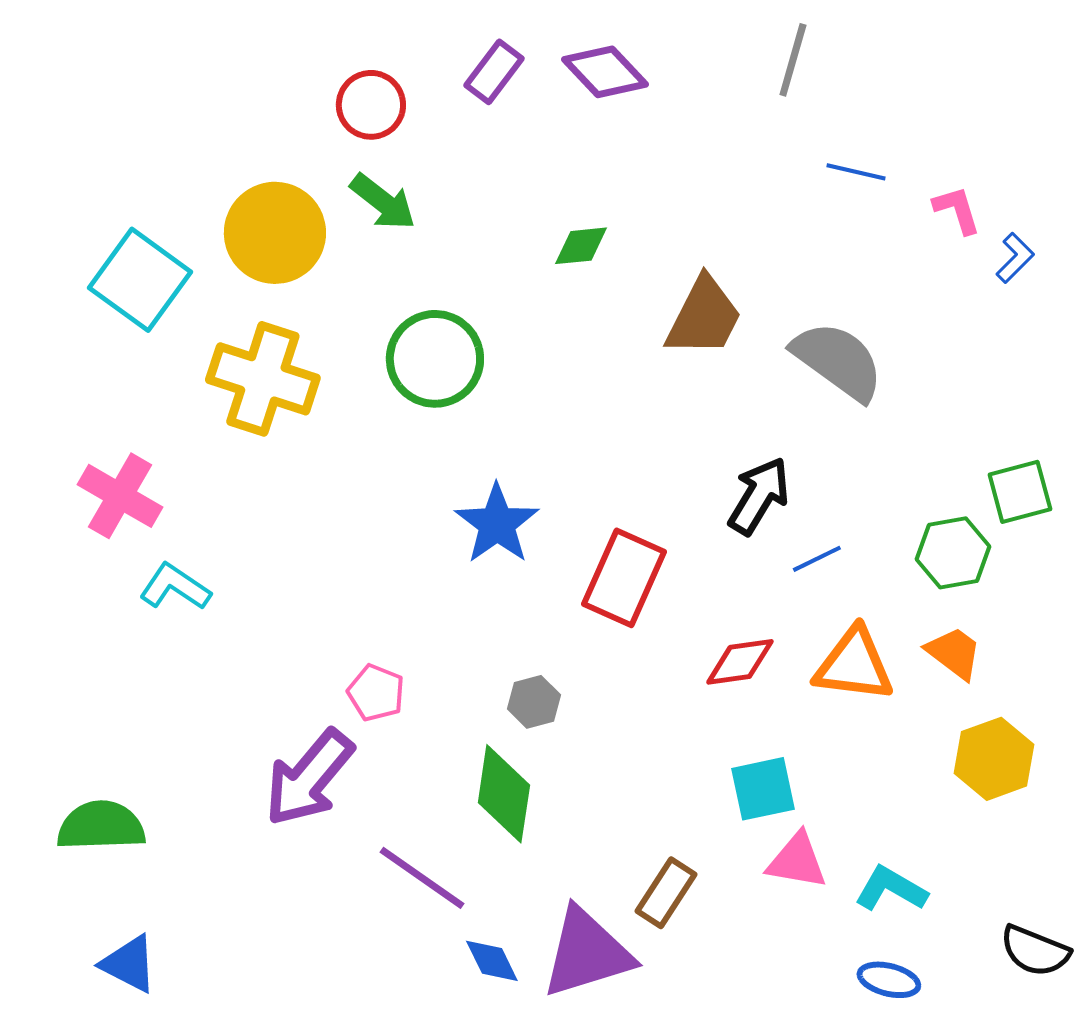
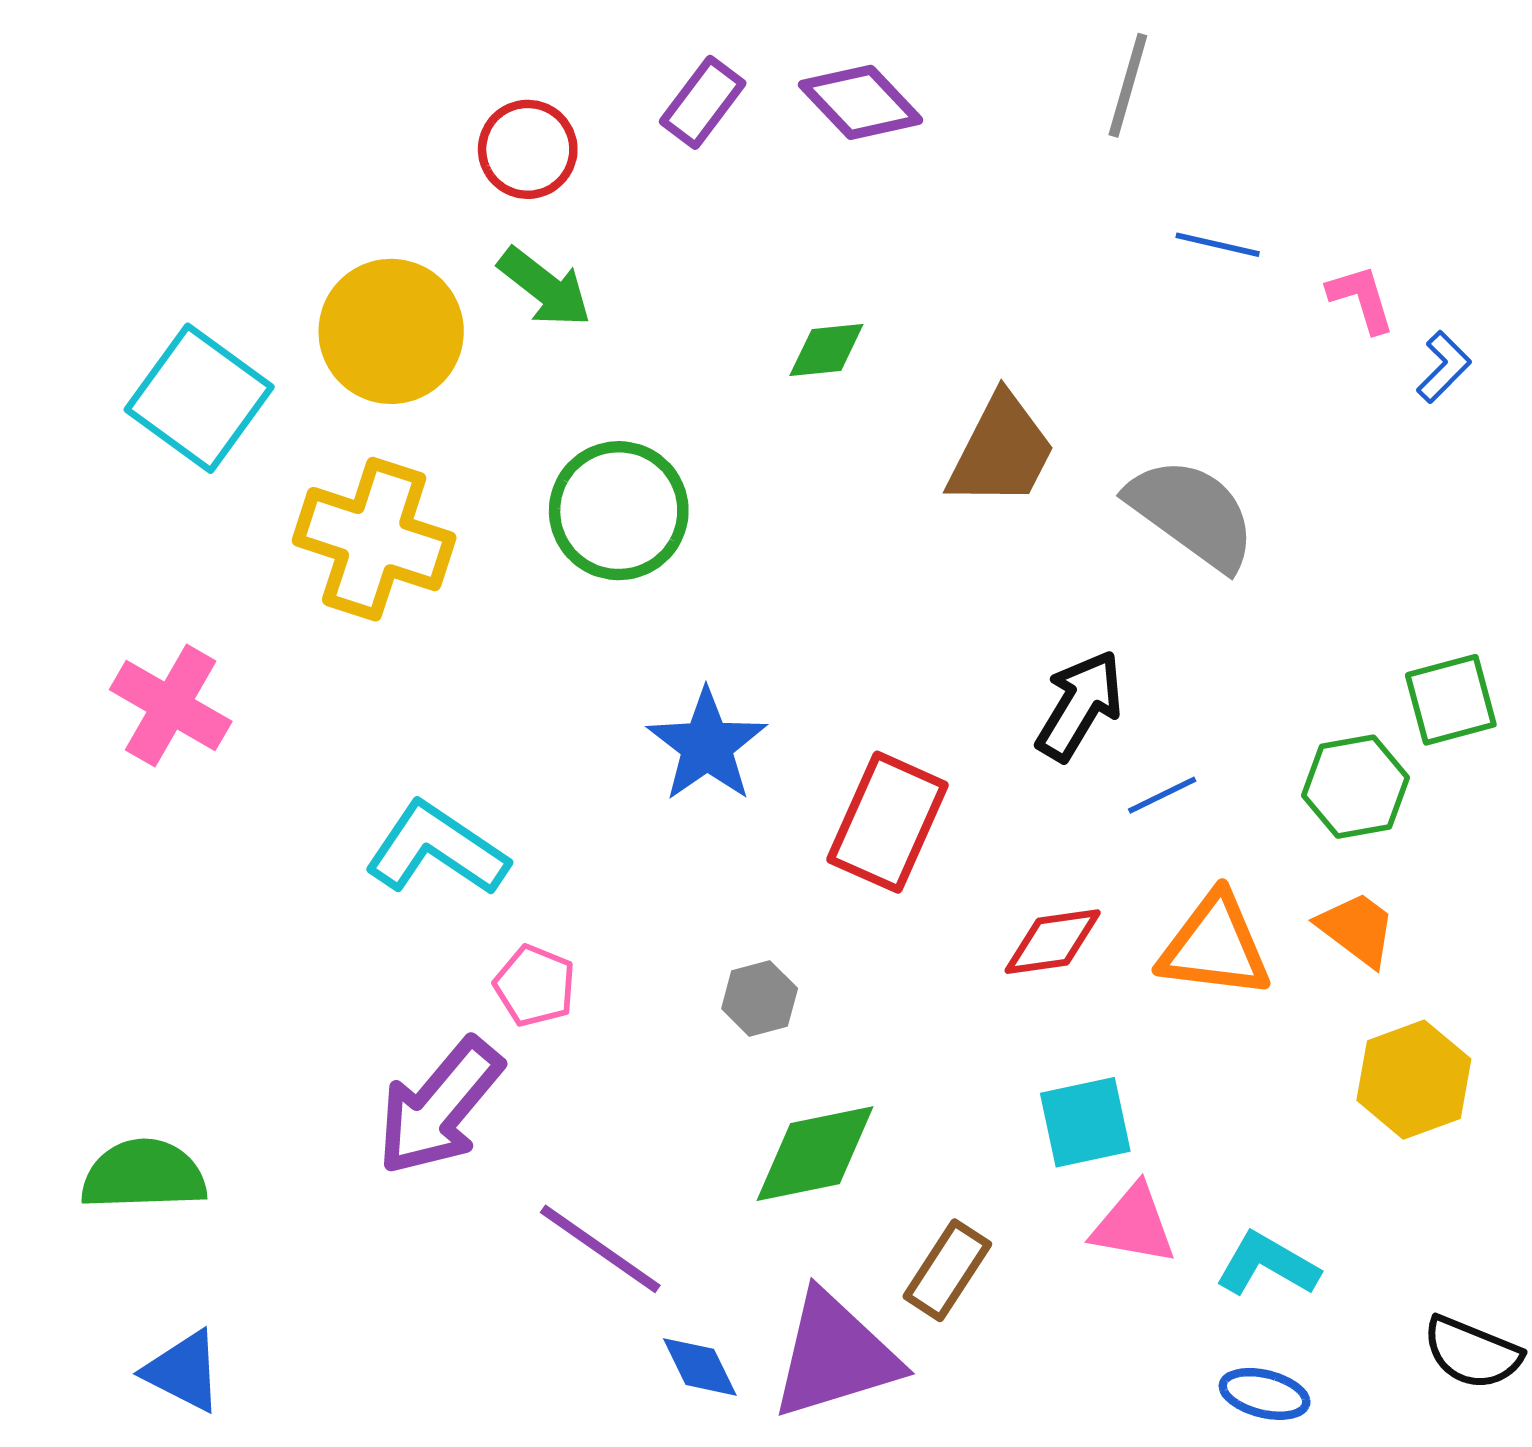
cyan L-shape: (175, 587) -> (437, 849), moved, size x1.4
green diamond: (504, 794) -> (815, 1154), moved, turned 70

